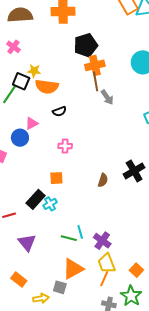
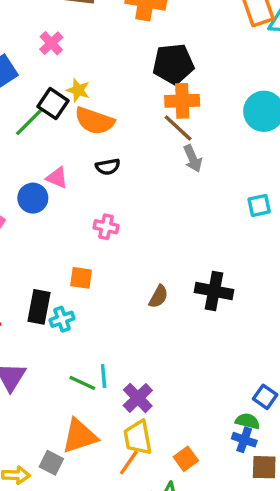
brown line: (96, 81) -> (178, 128), turned -48
pink triangle: (32, 123) -> (57, 178), turned 40
black cross: (134, 171) -> (214, 291), turned 30
black rectangle: (36, 199) -> (39, 307), turned -42

